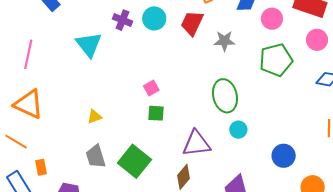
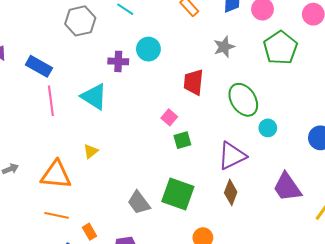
red trapezoid: (192, 23) -> (194, 82), moved
pink line: (28, 54) -> (51, 101), moved
yellow triangle: (94, 117) -> (91, 151), moved

